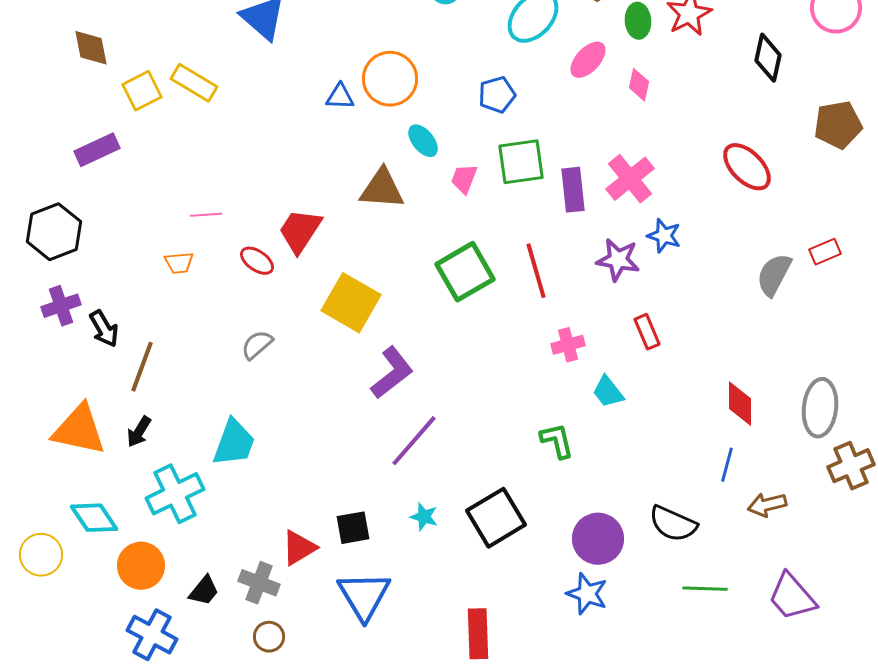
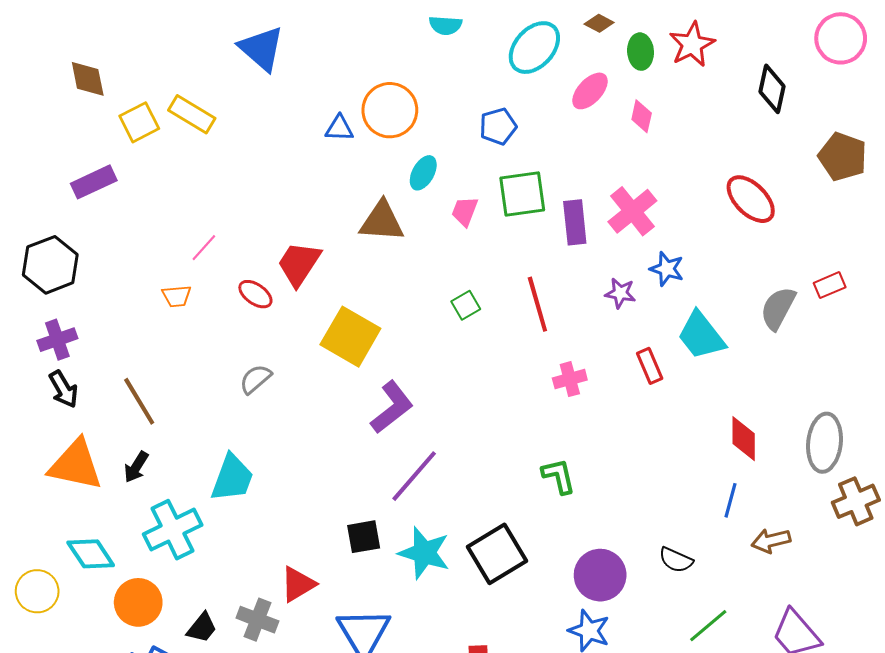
brown pentagon: (838, 125) -> (843, 157), turned 30
cyan ellipse: (423, 141) -> (423, 173), turned 68
pink line: (206, 215) -> (204, 248), turned -44
purple star: (618, 260) -> (620, 293), size x0.7
green square: (465, 272) -> (466, 305), size x0.5
black arrow: (104, 329) -> (63, 389), moved
brown line: (142, 367) -> (139, 401), turned -51
cyan trapezoid: (608, 392) -> (701, 336), moved, size x1.5
cyan star: (424, 517) -> (424, 553), size x1.8
black semicircle: (673, 524) -> (676, 560), size x0.7
black square: (353, 528) -> (364, 537), moved
green line: (705, 589) -> (708, 626), turned -42

